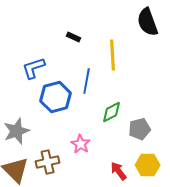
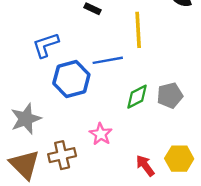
blue line: (87, 81) -> (108, 60), turned 70
gray pentagon: (140, 129) -> (170, 95), moved

